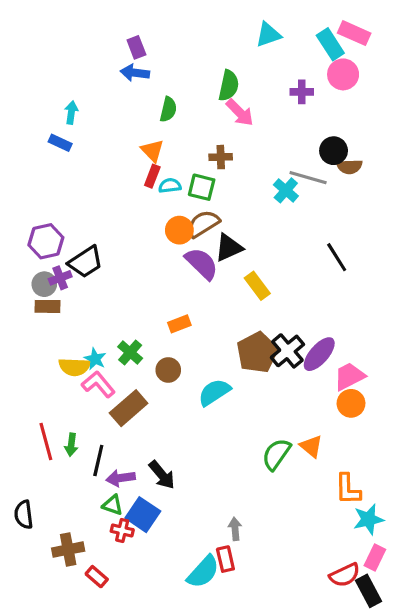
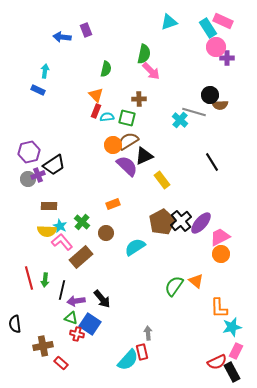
blue arrow: (135, 73) -> (62, 37), moved
purple cross: (302, 92) -> (227, 58), moved
brown rectangle: (47, 306) -> (49, 206), moved

